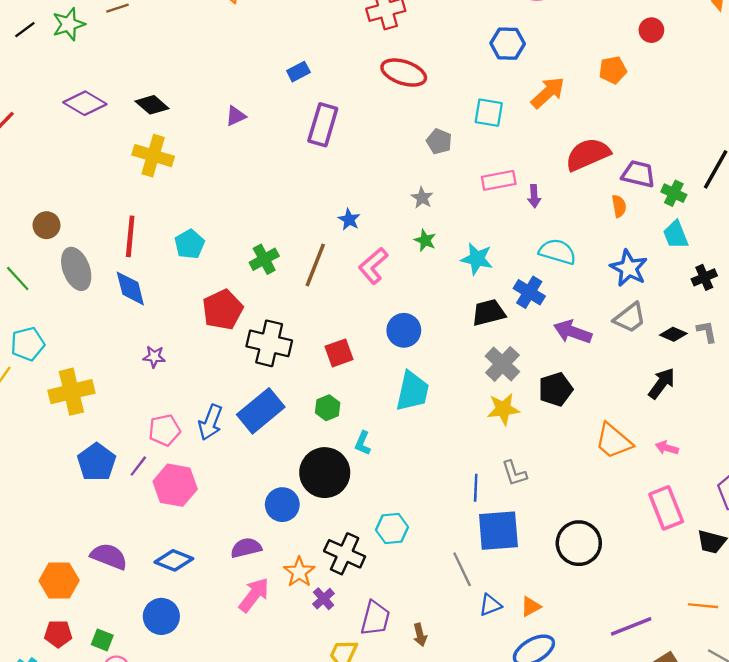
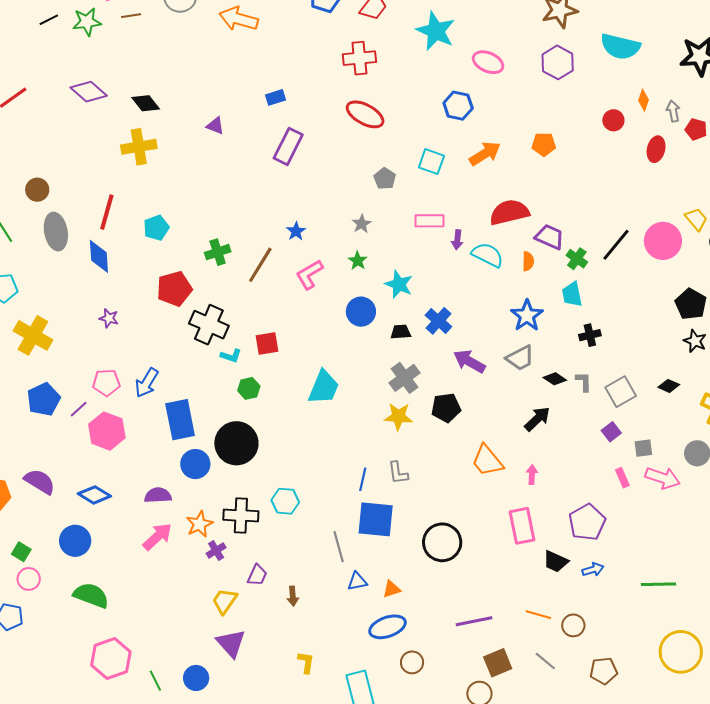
red circle: (651, 30) -> (613, 120), moved
purple triangle: (236, 116) -> (215, 126), turned 36
yellow cross: (153, 156) -> (139, 147), turned -36
cyan semicircle: (557, 252) -> (488, 255), moved
black trapezoid: (489, 313) -> (401, 332), size x0.7
blue circle: (404, 330) -> (361, 312), moved
yellow cross: (71, 392) -> (33, 335), turned 33
blue rectangle: (261, 411) -> (180, 420), moved, turned -72
cyan L-shape: (363, 443) -> (231, 356), moved, turned -105
pink arrow: (667, 448) -> (532, 475), turned 66
black cross: (345, 554) -> (241, 515), turned -32
purple trapezoid: (375, 618) -> (257, 575), size x0.7

